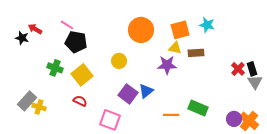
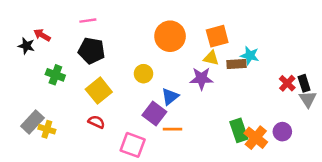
pink line: (67, 25) -> (88, 21), moved, turned -40
cyan star: (207, 25) -> (250, 56), moved
green cross: (55, 68) -> (55, 75), moved
blue triangle: (146, 91) -> (170, 97), moved
green rectangle: (198, 108) -> (239, 130), turned 48
orange line: (171, 115) -> (172, 129), moved
purple circle: (234, 119) -> (282, 132), moved
orange cross: (249, 121) -> (256, 138), moved

